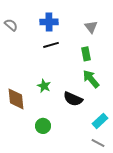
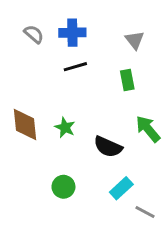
gray semicircle: (11, 25) -> (34, 34), moved
green arrow: (91, 79) -> (148, 129), moved
brown diamond: (16, 99) -> (25, 124), moved
cyan rectangle: (100, 121) -> (121, 188), moved

